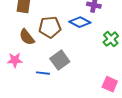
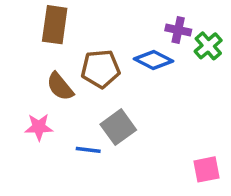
green cross: (111, 39) -> (208, 46), moved
pink square: (110, 84) -> (206, 169), turned -35

